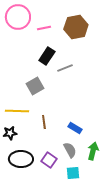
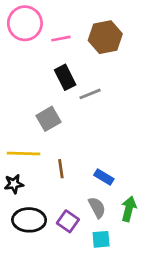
black rectangle: (47, 56) -> (65, 77), turned -60

